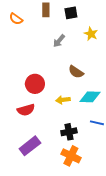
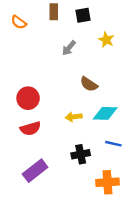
red circle: (35, 84) -> (28, 98), moved
orange cross: (71, 156) -> (107, 182), moved, turned -30

